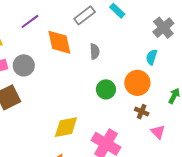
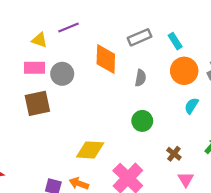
purple line: (30, 21) -> (69, 28), moved
cyan semicircle: (152, 57) -> (191, 106), moved
orange circle: (137, 83) -> (184, 71), moved

